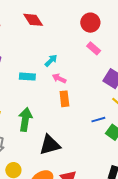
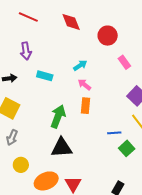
red circle: (90, 23) -> (108, 36), moved
cyan rectangle: (27, 77) -> (45, 76), moved
green arrow: (25, 119) -> (58, 116), moved

